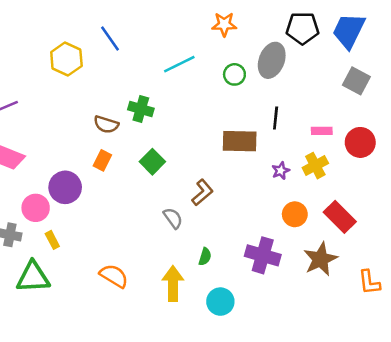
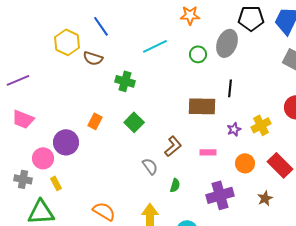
brown semicircle: (106, 124) -> (93, 58), moved
pink rectangle: (322, 131) -> (208, 152), moved
purple cross: (263, 255) -> (220, 195), turned -32
green semicircle: (205, 257) -> (175, 185), moved
brown star: (320, 259) -> (265, 198), size x0.6

